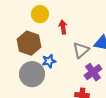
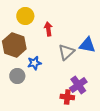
purple cross: (93, 72) -> (78, 85), moved
gray circle: (32, 74) -> (17, 76), size x0.6

